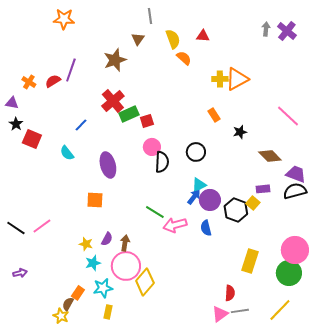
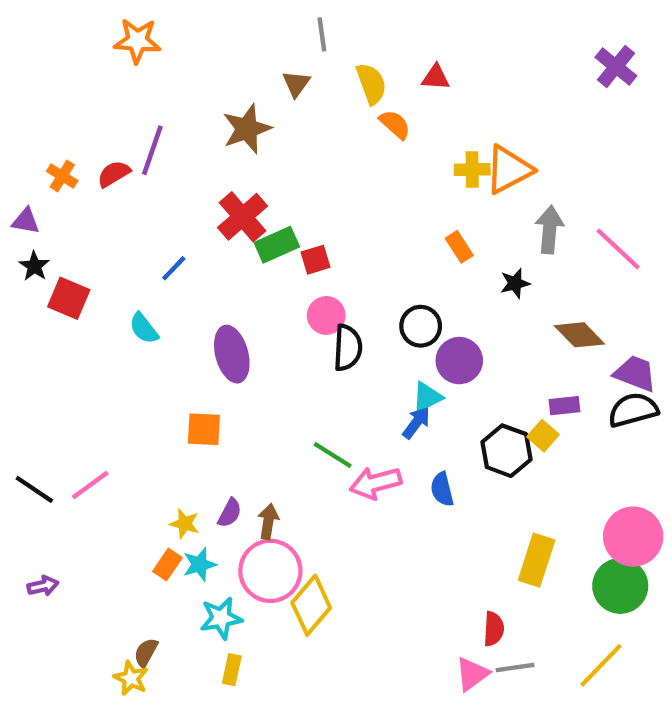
gray arrow: (266, 29) -> (549, 230), moved, size x1.5
purple circle: (210, 200) -> (459, 361), moved
orange rectangle: (78, 293) -> (167, 564), moved

